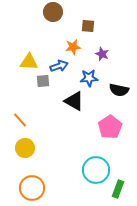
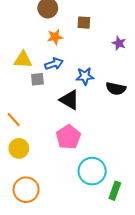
orange star: (73, 47) -> (55, 37), moved
purple star: (102, 54) -> (119, 43), moved
pink pentagon: (110, 127) -> (68, 137), moved

